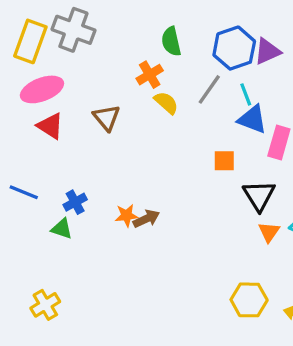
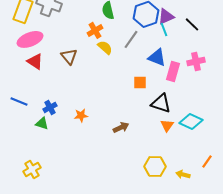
cyan line: (246, 94) -> (164, 29), moved
black triangle: (259, 196) -> (161, 103), turned -40
brown arrow: (146, 219) -> (121, 127), moved

